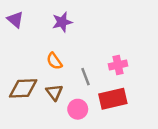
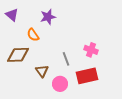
orange semicircle: (54, 61) -> (33, 35), moved
pink cross: (118, 65) -> (91, 50), turned 32
brown diamond: (23, 88) -> (18, 55), moved

